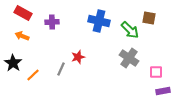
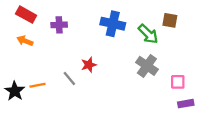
black star: (13, 63) -> (15, 91), moved
gray line: (61, 69) -> (69, 78), turned -64
orange line: (33, 75) -> (37, 85), turned 32

